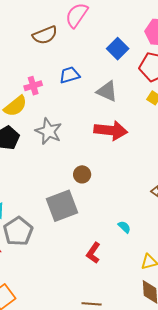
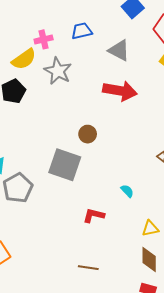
gray star: (49, 131) -> (58, 71), moved
gray square: (62, 206) -> (65, 165), turned 36
red L-shape: (93, 253) -> (94, 215), turned 65

